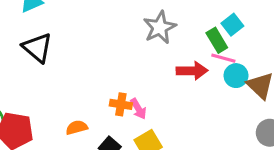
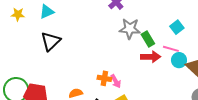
gray star: (160, 27) -> (130, 29), turned 30
green rectangle: (217, 40) -> (148, 39), moved
black triangle: (37, 48) -> (51, 41), turned 35

